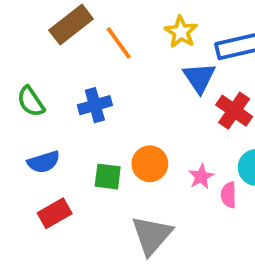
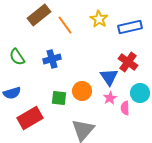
blue triangle: (199, 78) -> (109, 77), moved
blue semicircle: (44, 162) -> (12, 93), moved
red rectangle: (55, 213) -> (30, 118), size x1.4

